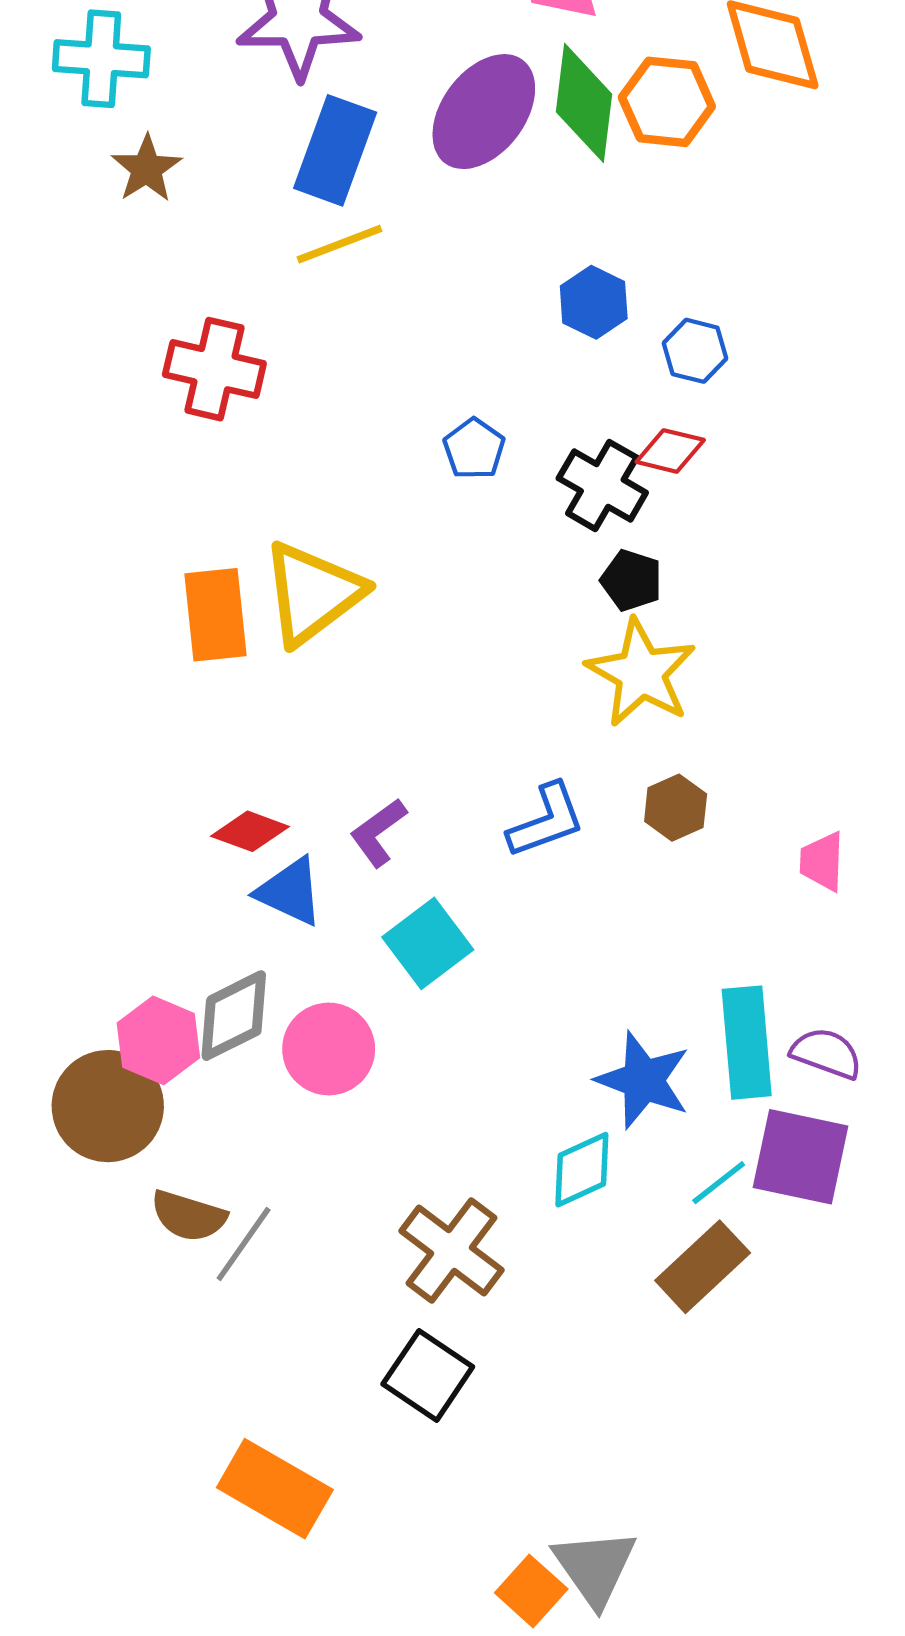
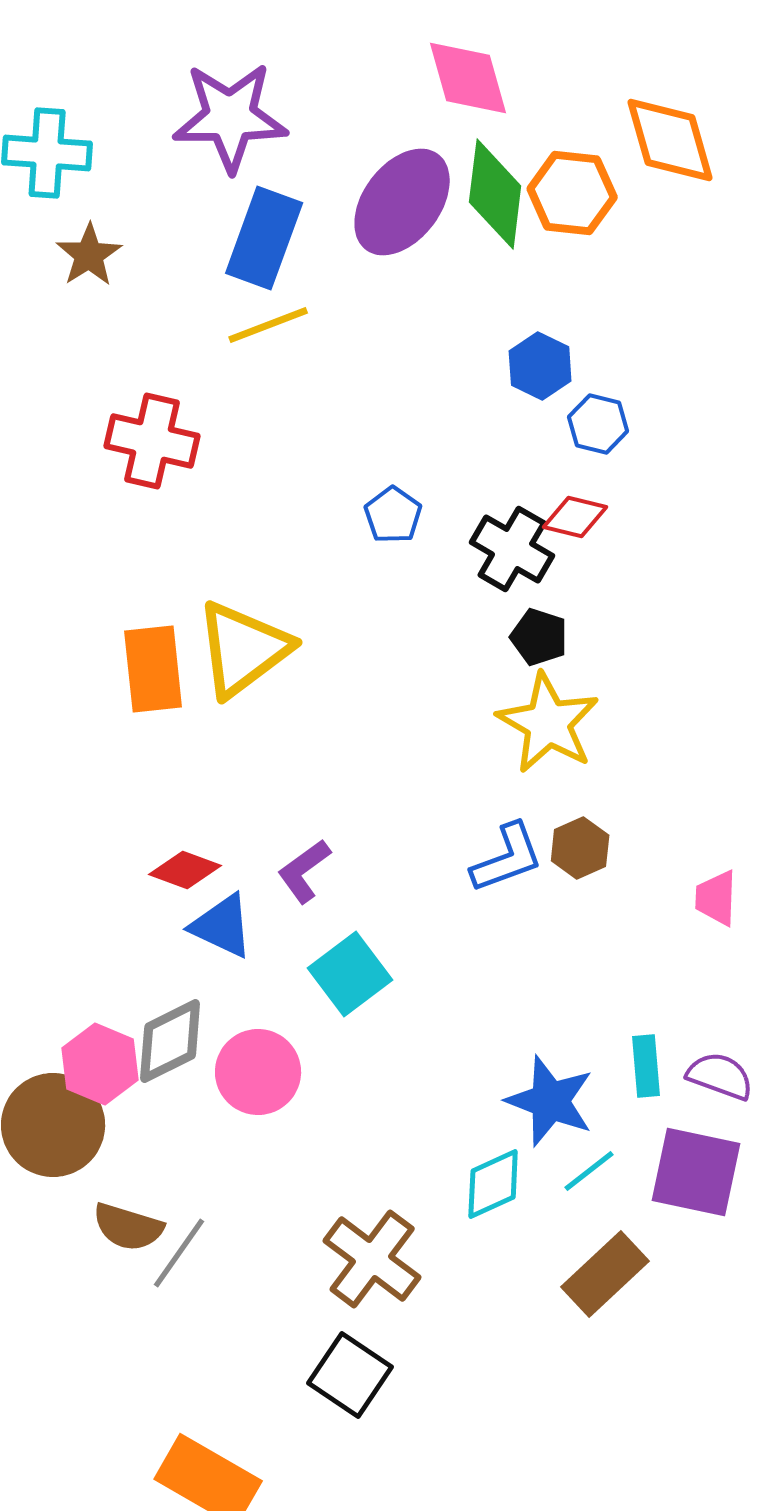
blue hexagon: (594, 302) -> (540, 366), moved
blue L-shape: (546, 821) -> (507, 858), moved
cyan rectangle: (747, 1043) -> (646, 1066), size x0.6
cyan line: (719, 1183) -> (589, 1171), moved

